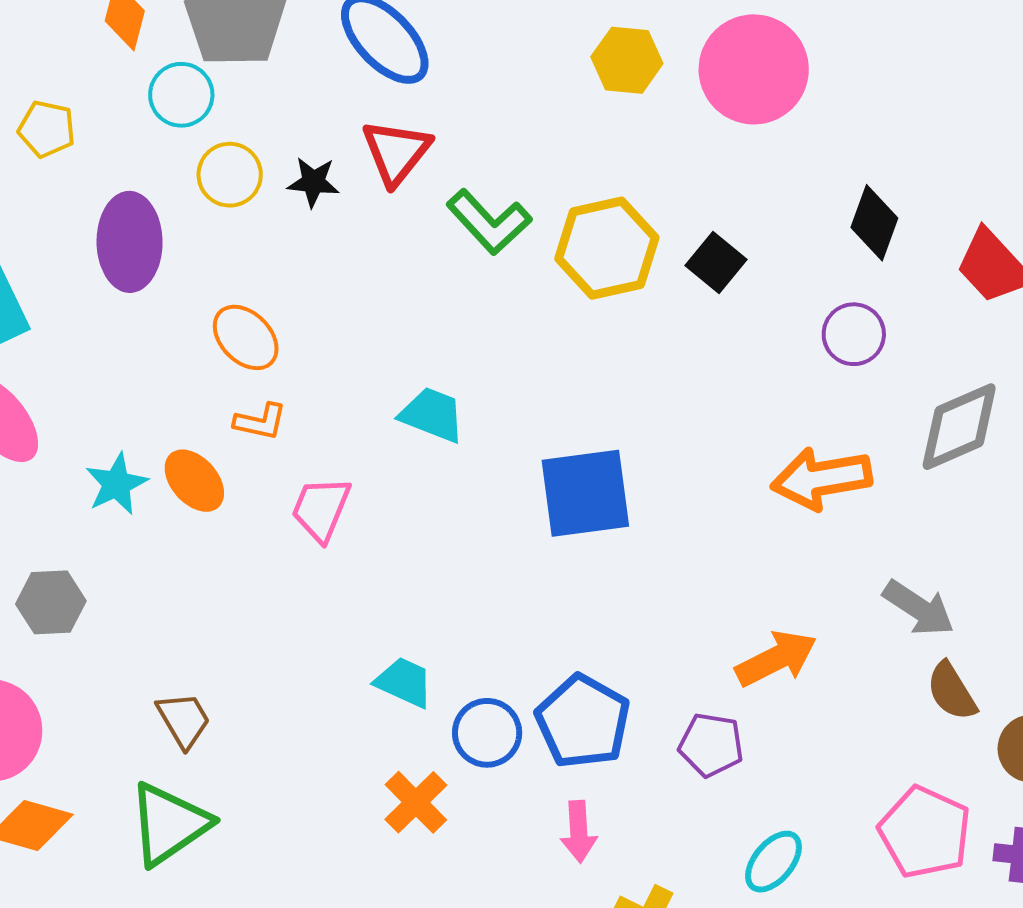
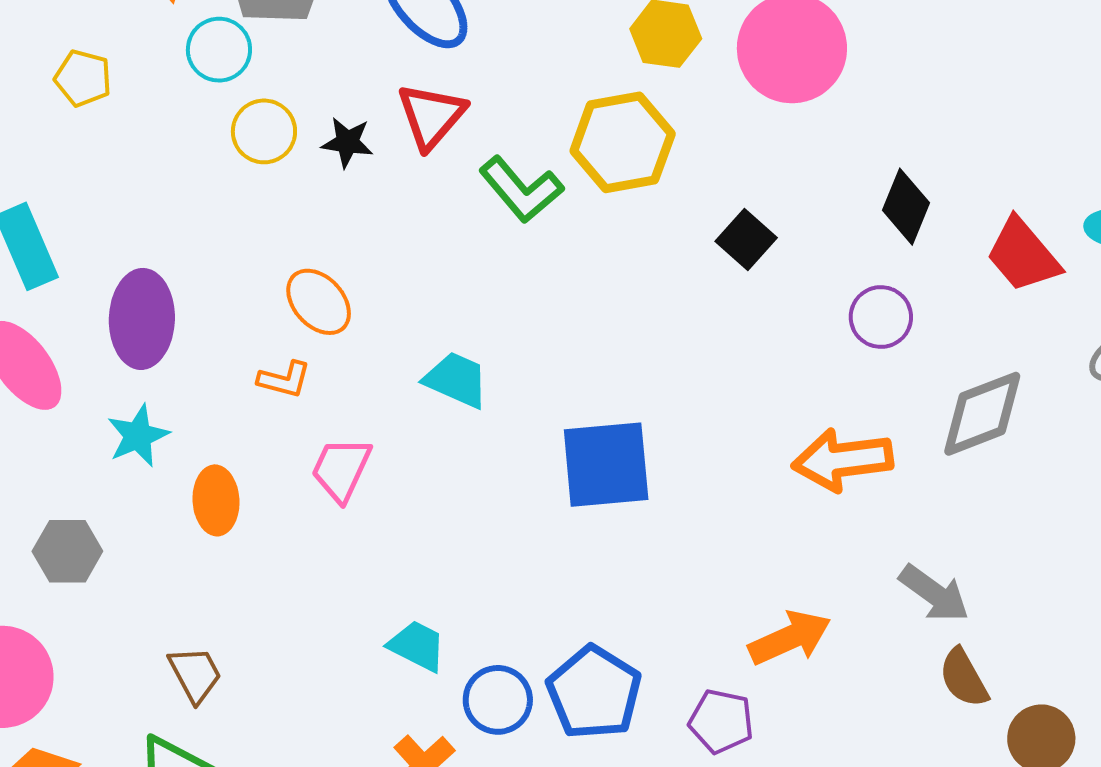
purple ellipse: (130, 242) -> (142, 319), moved
yellow hexagon: (607, 248) -> (623, 142), moved
orange ellipse: (246, 337) -> (319, 302), moved
orange ellipse: (194, 481) -> (216, 500), moved, turned 36

